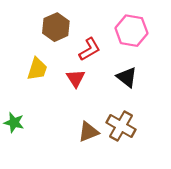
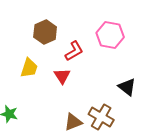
black triangle: (127, 77) -> (127, 87), moved

